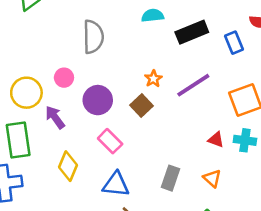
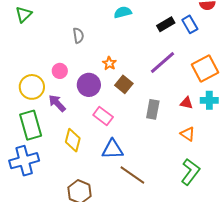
black rectangle: (192, 32) -> (166, 24), moved, size x0.7
gray semicircle: (93, 37) -> (78, 35), size x0.6
orange star: (153, 79) -> (109, 63), moved
gray rectangle: (171, 178) -> (153, 109), moved

